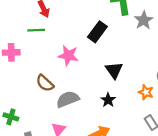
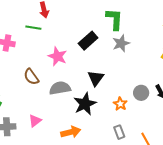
gray star: (144, 20) -> (121, 43), moved
gray semicircle: (68, 99) -> (60, 88), moved
black star: (108, 100) -> (85, 104), size x1.6

